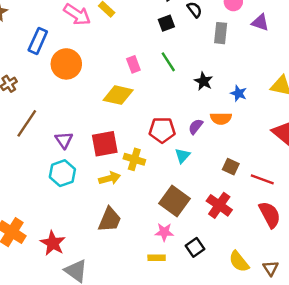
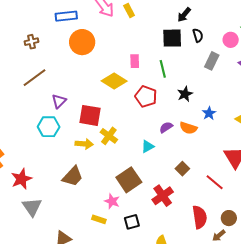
black square: (166, 23) -> (172, 38), size x1.5
blue rectangle: (38, 41) -> (66, 16), turned 40
red pentagon: (162, 130) -> (146, 96), moved
red line: (262, 179) -> (215, 182), moved

